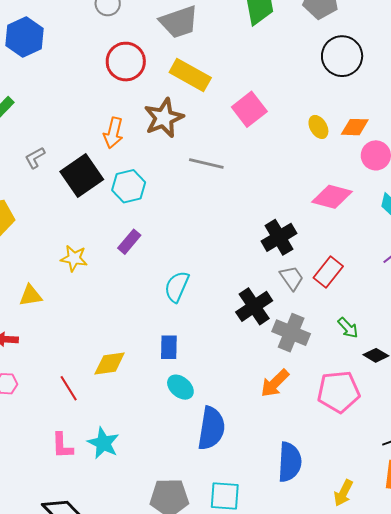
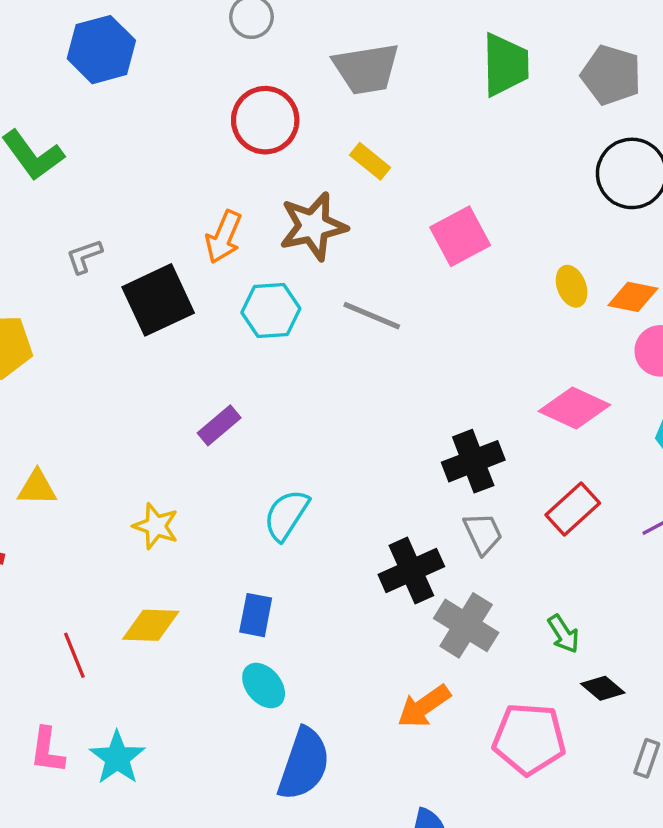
yellow rectangle: (190, 75) -> (370, 161), size x0.6
cyan hexagon: (129, 186) -> (271, 311), moved
yellow star: (74, 258) -> (156, 526), moved
red rectangle: (328, 272) -> (573, 509), moved

